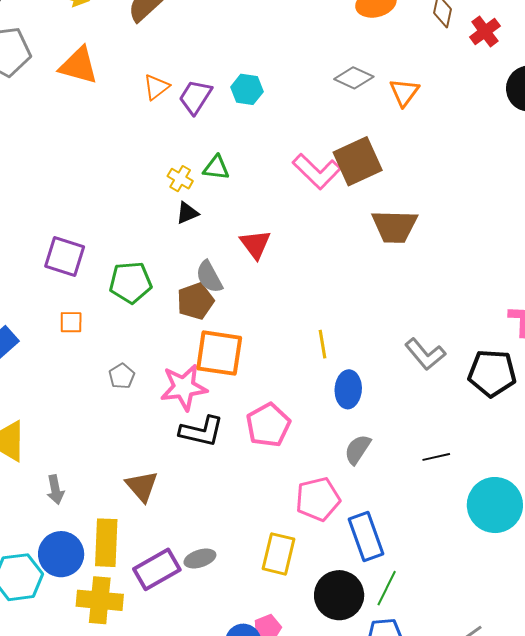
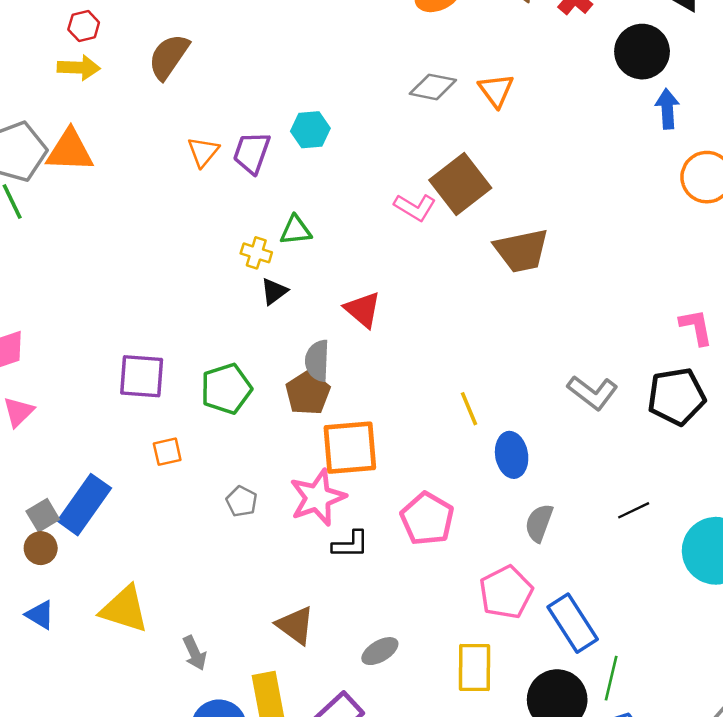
orange triangle: (79, 65) -> (70, 151), moved
pink L-shape: (317, 171) -> (415, 207), size x0.7
gray semicircle: (209, 277) -> (317, 361), turned 44
black L-shape: (202, 431) -> (351, 544), size x0.7
gray ellipse: (200, 558) -> (380, 651), moved

